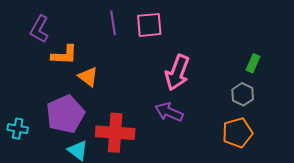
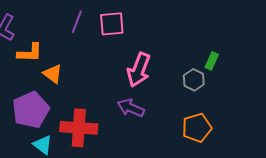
purple line: (113, 23) -> (77, 22), turned 30
gray hexagon: (243, 94) -> (194, 80), moved

